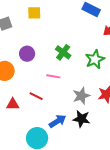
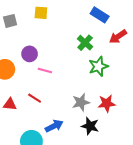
green cross: (63, 52) -> (85, 43), moved
pink line: (53, 76) -> (45, 70), moved
black star: (81, 119) -> (90, 126), moved

